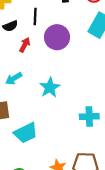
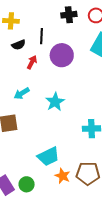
cyan trapezoid: (26, 133) -> (48, 156), moved

